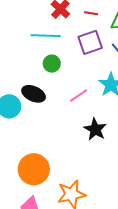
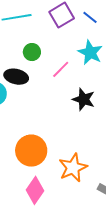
green circle: (52, 64) -> (32, 52), moved

